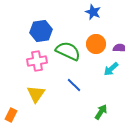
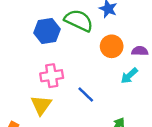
green semicircle: (68, 51) -> (79, 20), moved
pink cross: (37, 61) -> (52, 76), moved

